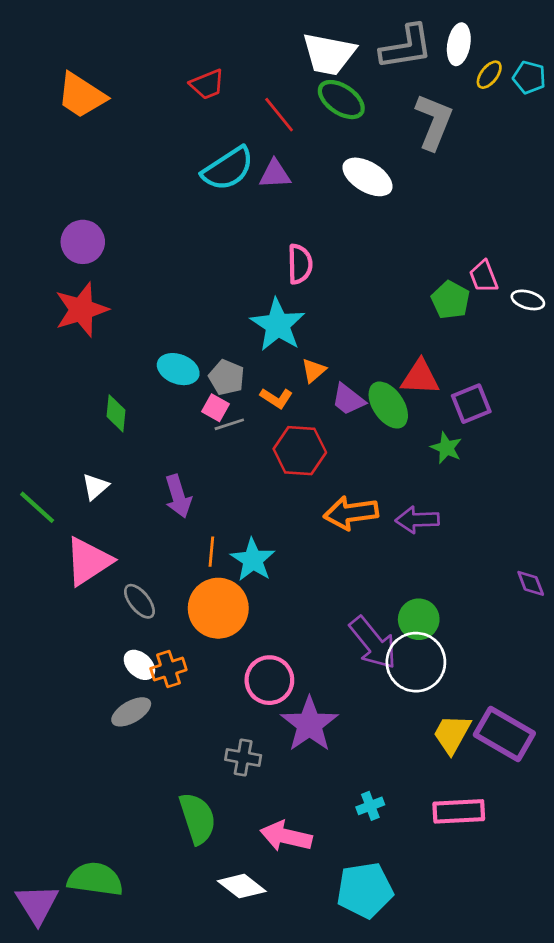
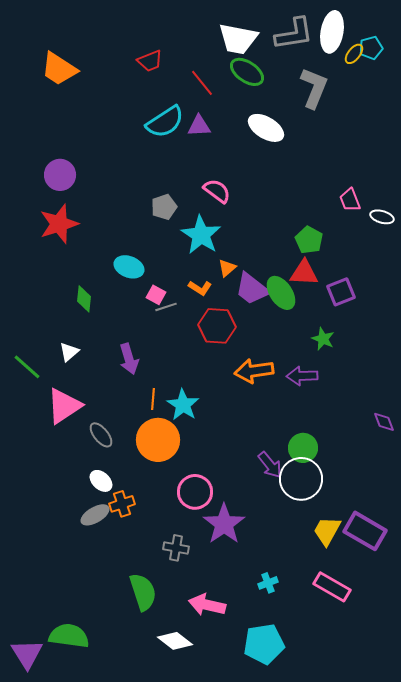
white ellipse: (459, 44) -> (332, 32), size x1.4
cyan pentagon: (529, 77) -> (371, 48), moved, turned -30
pink semicircle: (300, 264) -> (217, 191), turned -52
green pentagon: (450, 300) -> (309, 240), moved
gray pentagon: (227, 377) -> (164, 207), moved, turned 30
purple trapezoid: (348, 399) -> (252, 289), size x1.4
green star: (446, 448) -> (323, 339), moved
purple arrow: (373, 643) -> (270, 465), size x0.7
orange cross: (168, 669) -> (122, 504), moved
pink rectangle: (459, 811) -> (332, 587), turned 33

